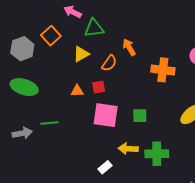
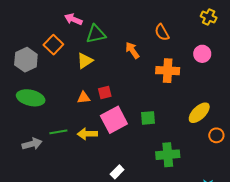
orange semicircle: (109, 63) -> (162, 32), moved, turned 120
pink square: (106, 115) -> (114, 120), turned -32
yellow arrow: (128, 149) -> (87, 134), moved

